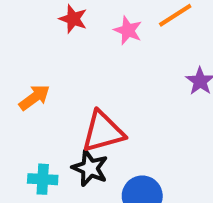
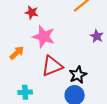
pink star: (128, 30) -> (44, 37), moved, size x1.6
black star: (90, 168) -> (78, 75), moved, turned 30

